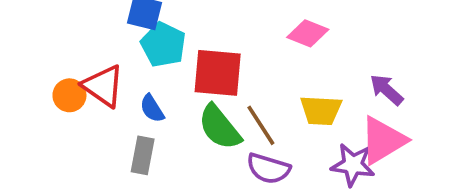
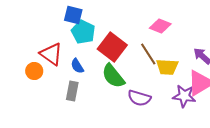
red square: (218, 73) -> (112, 47), turned 32
orange circle: (69, 95) -> (34, 71), moved
brown line: (261, 125) -> (148, 54), moved

